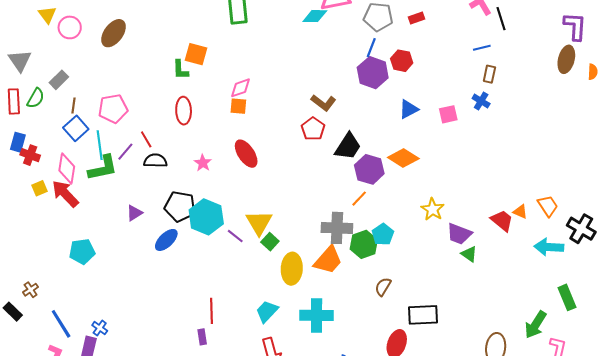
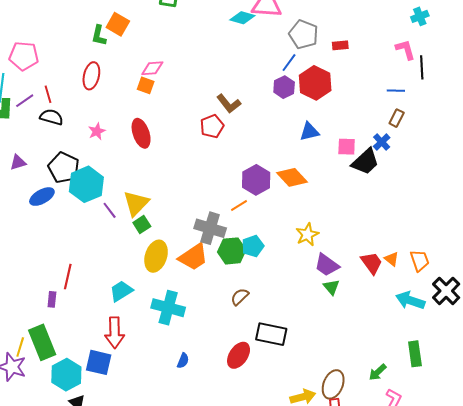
red hexagon: (402, 61) -> (315, 83), size x1.5
purple hexagon: (373, 73) -> (284, 87), size x0.7
black trapezoid: (348, 146) -> (365, 162), moved
green arrow: (536, 325) -> (378, 372), size x0.7

